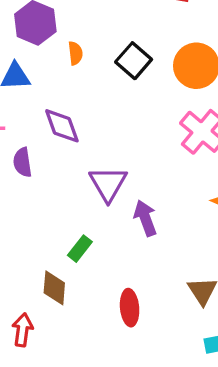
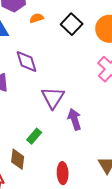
orange semicircle: (75, 53) -> (37, 18), turned -104

